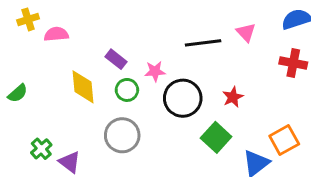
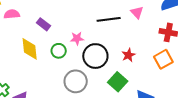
purple rectangle: (116, 59) -> (43, 24), moved
gray circle: (122, 135) -> (76, 81), moved
orange square: (284, 140) -> (163, 59), moved

